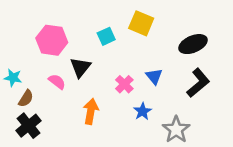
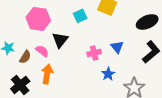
pink cross: (124, 84) -> (94, 53), turned 32
brown semicircle: (26, 98) -> (25, 57), moved
orange arrow: (91, 111) -> (47, 74), moved

